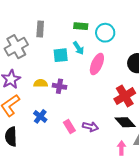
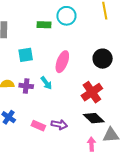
cyan circle: (105, 33) -> (66, 16), moved
cyan arrow: (78, 48) -> (46, 83), moved
pink rectangle: (69, 127) -> (38, 126), turned -32

